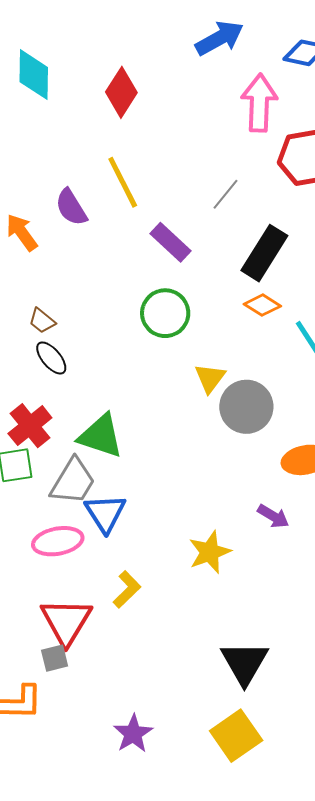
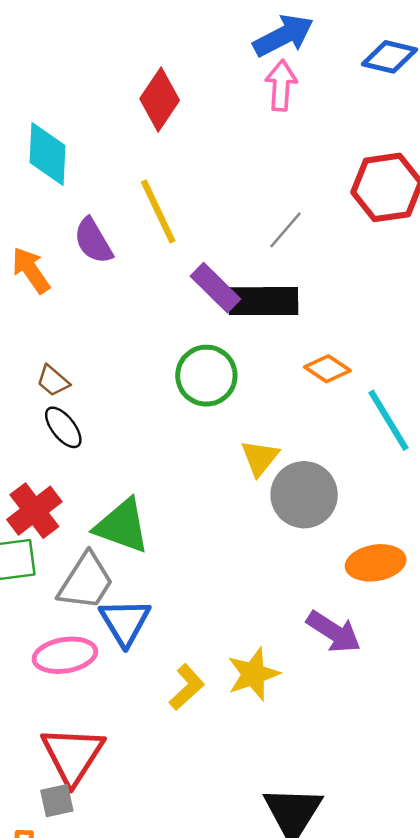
cyan diamond: (34, 75) -> (48, 154), moved
pink arrow: (259, 103) -> (281, 85), moved, size x0.7
black rectangle: (264, 253) -> (263, 301), moved, turned 56
purple arrow: (273, 516) -> (334, 632), size x1.4
yellow L-shape: (127, 589) -> (187, 687), moved

